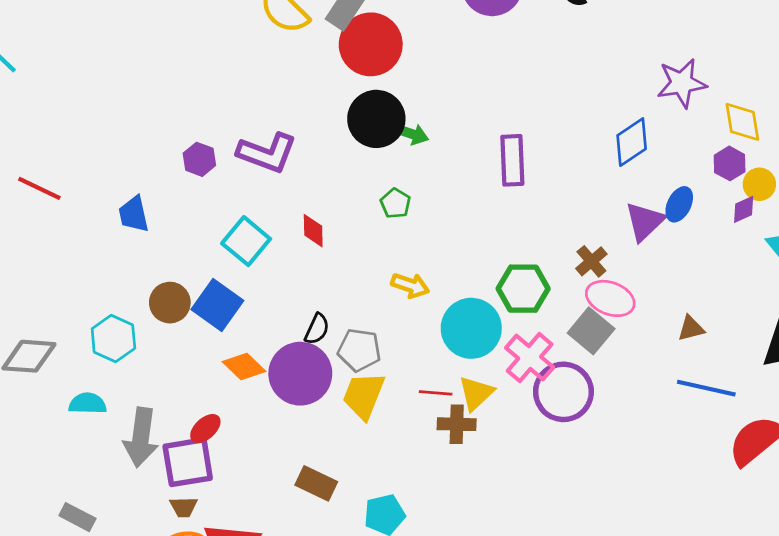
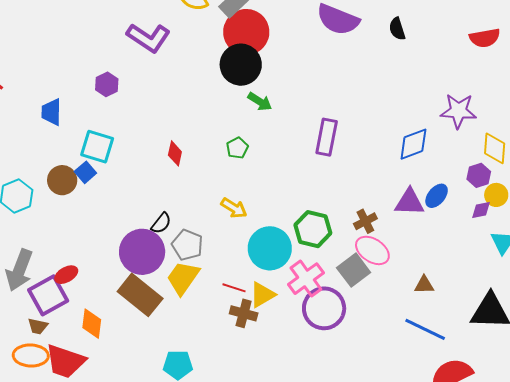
black circle: (376, 119) -> (241, 65), moved
purple L-shape: (267, 153) -> (149, 38), moved
purple triangle: (645, 222) -> (409, 202), turned 32
cyan square: (246, 241) -> (97, 147), moved, turned -36
blue square: (217, 305) -> (85, 172), moved, size x0.6
orange diamond: (244, 366) -> (92, 324), moved, turned 40
purple square: (188, 462) -> (48, 295), turned -33
brown rectangle: (316, 483) -> (140, 295), moved, size x1.5

